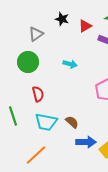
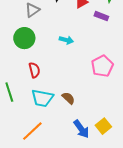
blue arrow: (86, 142) -> (81, 129), moved, turned 54

